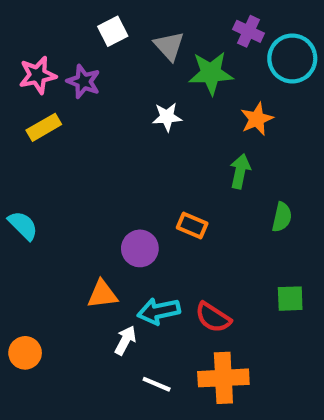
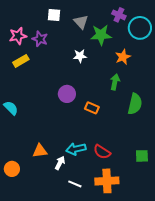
white square: (113, 31) -> (54, 15), turned 32
green semicircle: (282, 217) -> (135, 104), size x1.5
purple circle: (140, 248) -> (67, 94), moved
orange triangle: (102, 294) -> (40, 151), moved
green square: (290, 299) -> (142, 156), moved

